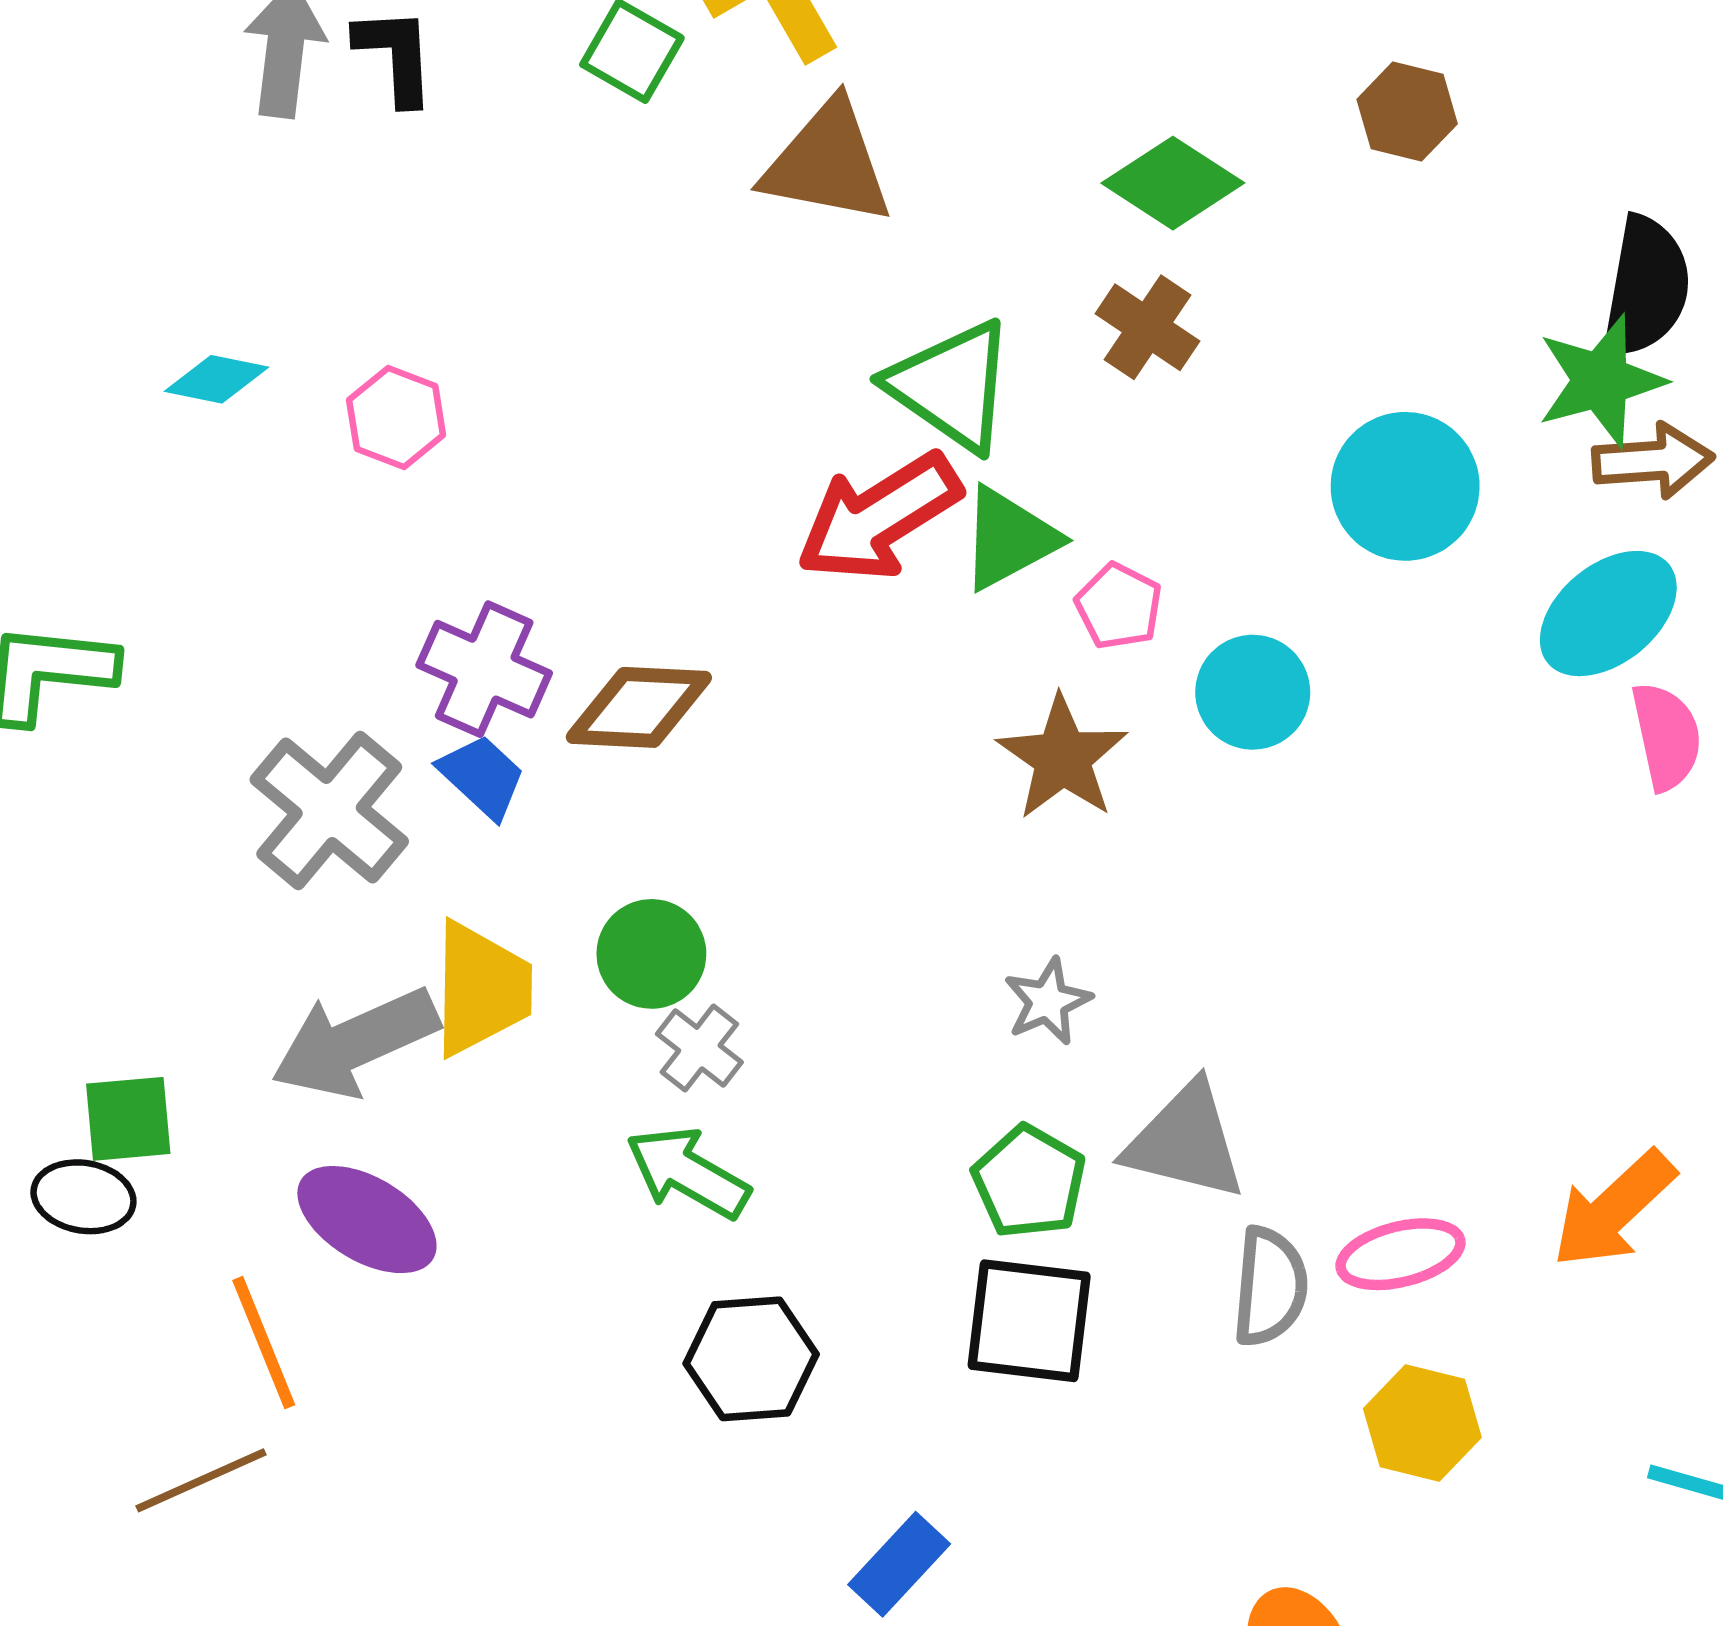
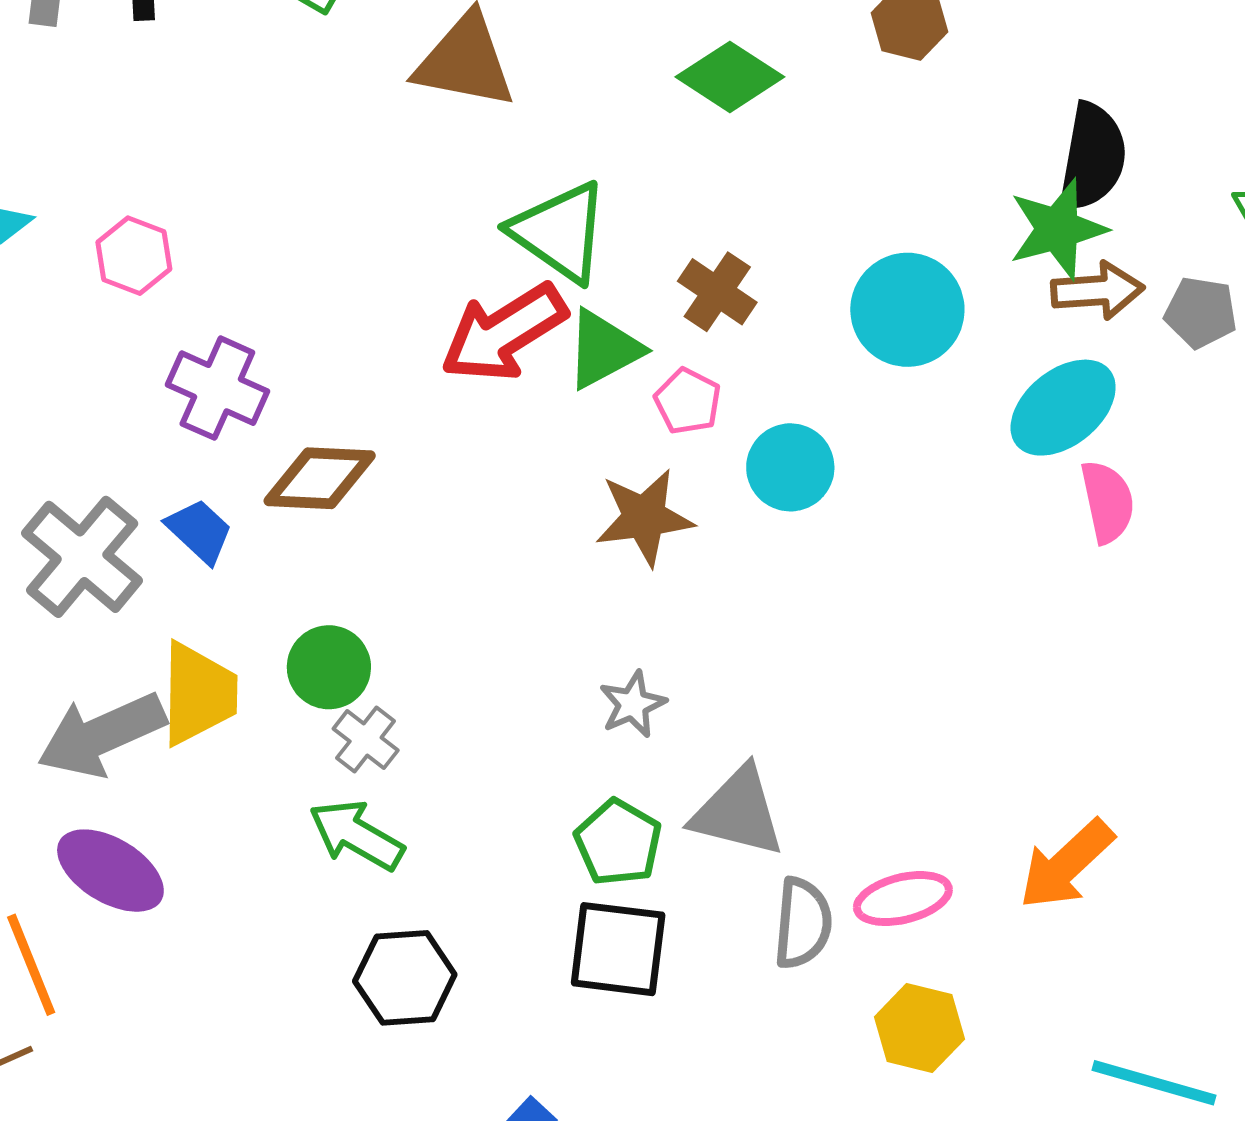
brown cross: (1148, 327) -> (717, 292), moved
purple cross: (484, 669) -> (217, 388), moved
brown star: (1062, 758) -> (644, 517), turned 30

